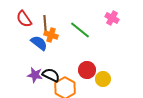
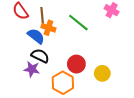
red circle: (87, 70) -> (76, 64), moved
black semicircle: (51, 75) -> (40, 56), moved

